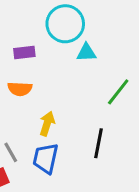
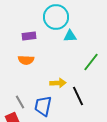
yellow arrow: (47, 124) -> (58, 83), moved, turned 70
black line: (99, 143) -> (78, 96), turned -36

